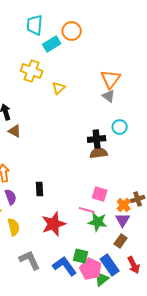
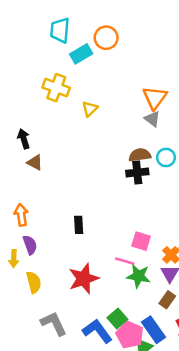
brown semicircle: (99, 153) -> (140, 155), moved
black rectangle: (40, 189) -> (79, 225), moved
green square: (81, 256) -> (117, 318), turned 35

